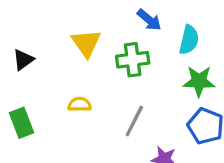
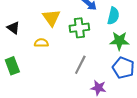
black triangle: (23, 60) -> (13, 28), turned -48
yellow semicircle: (80, 104) -> (41, 43), moved

